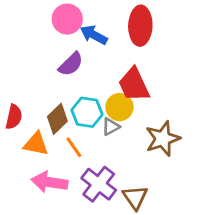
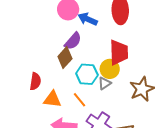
red trapezoid: (134, 85) -> (119, 52), turned -152
brown diamond: (57, 119) -> (65, 58), moved

